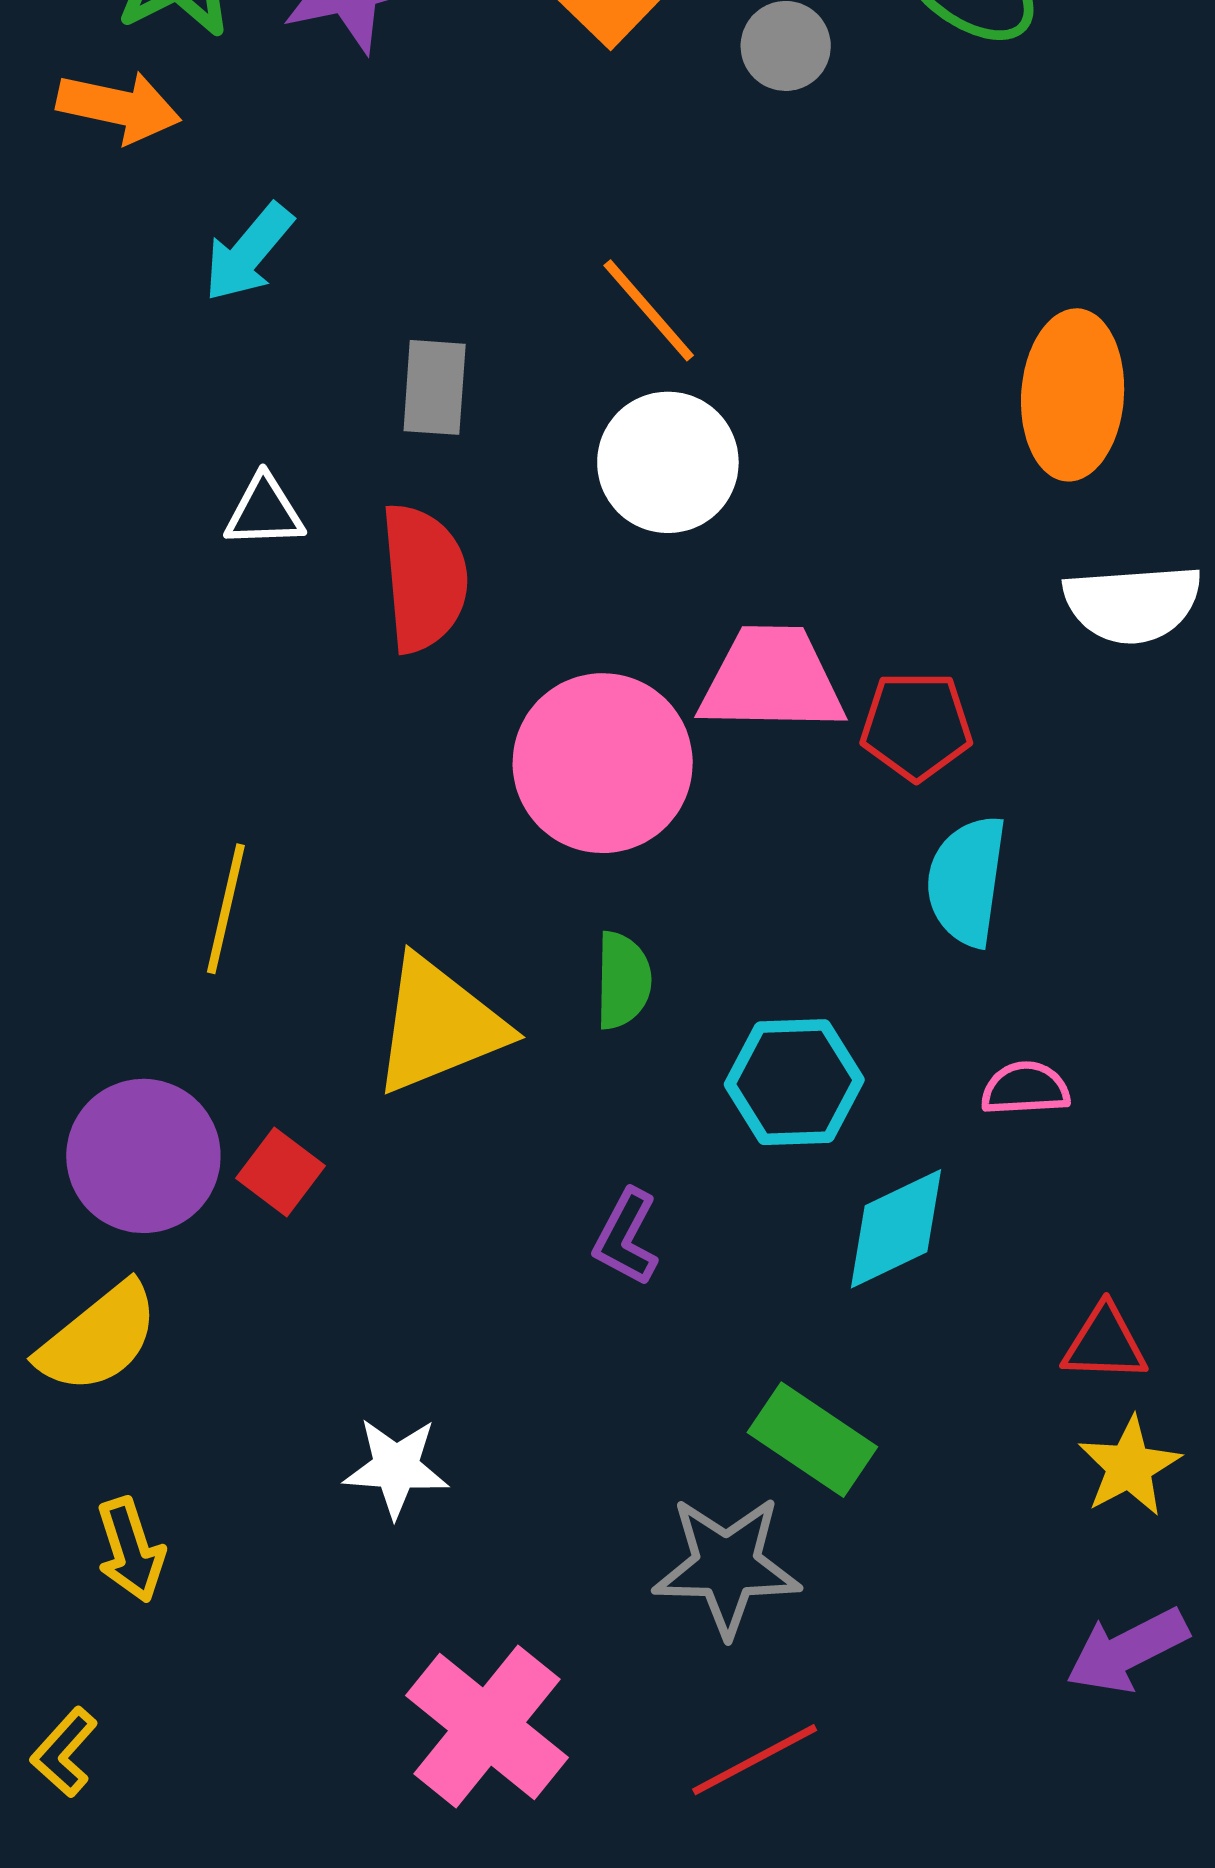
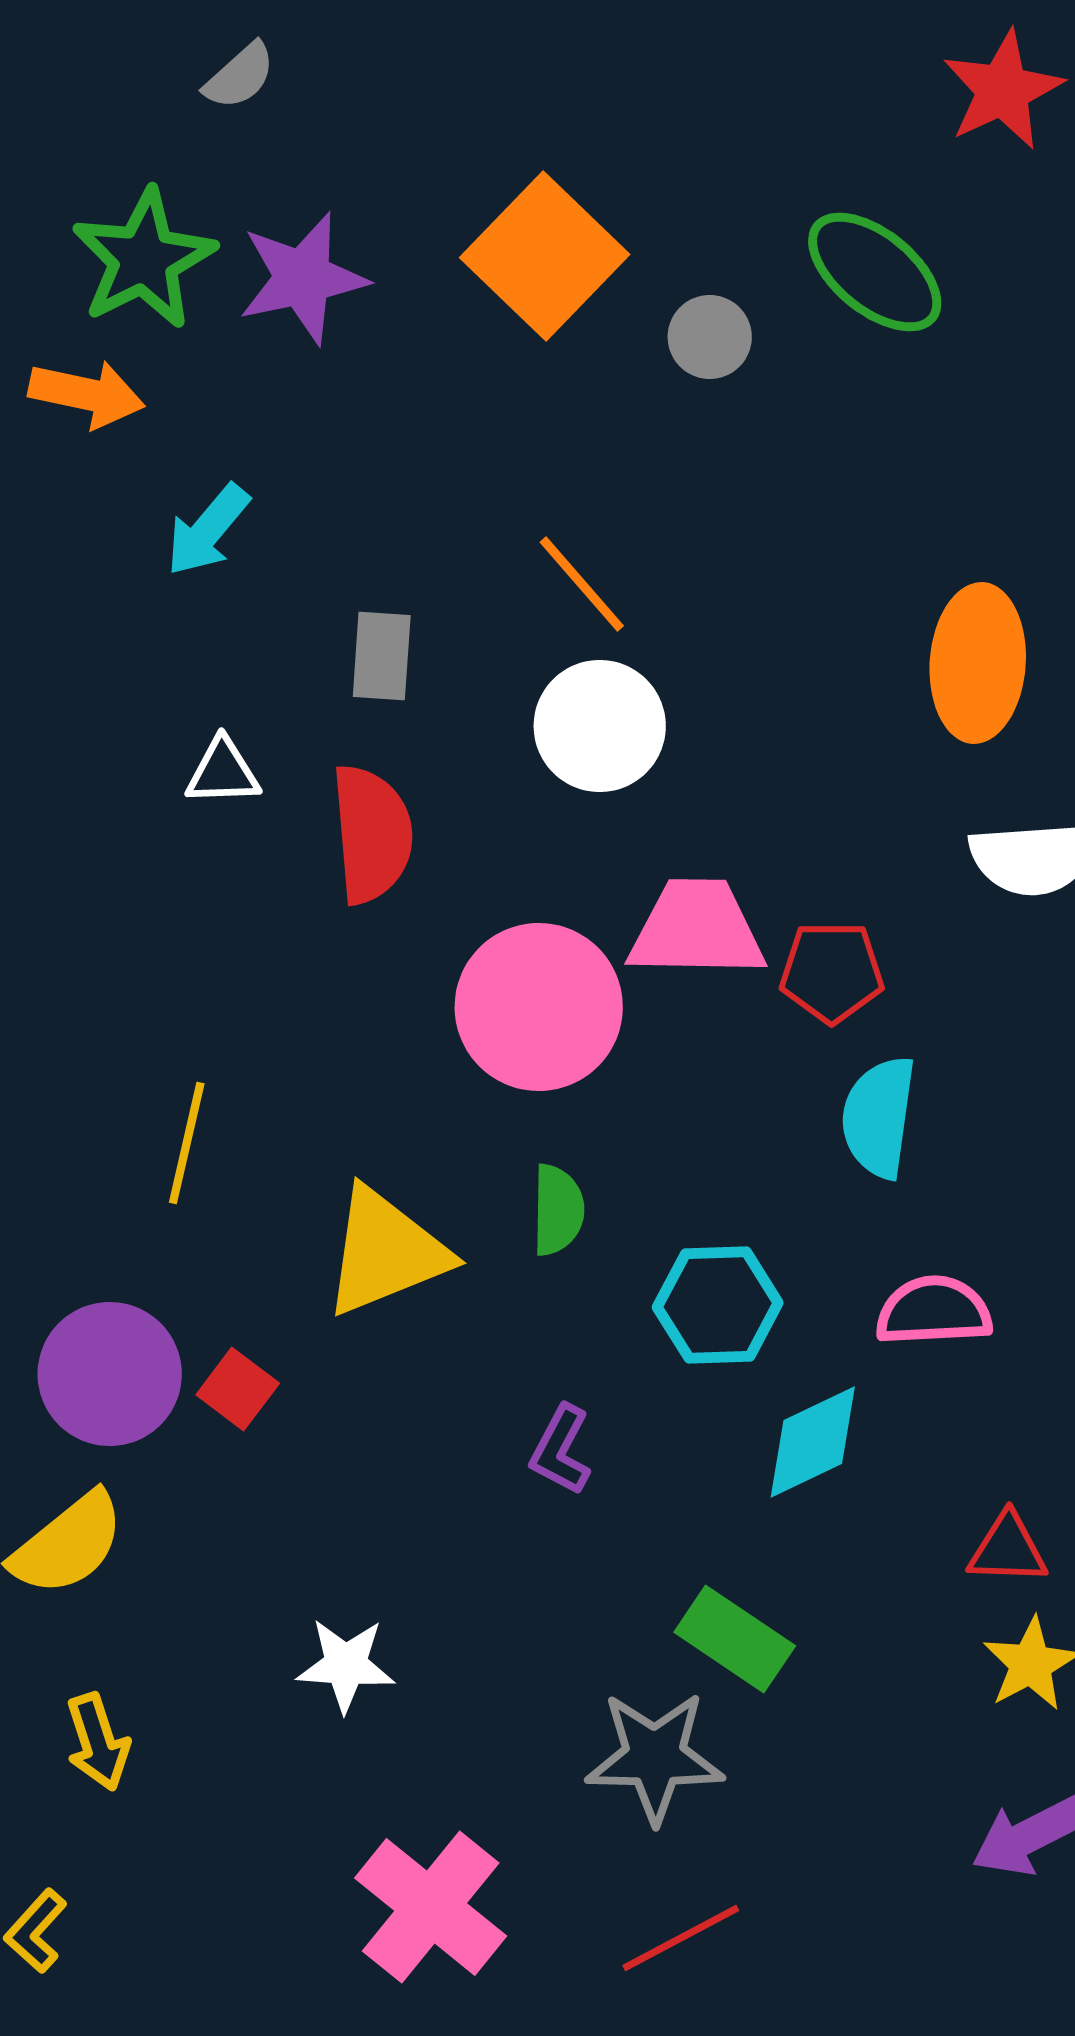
pink semicircle: (1025, 1089) -> (934, 1311), size x1.4

